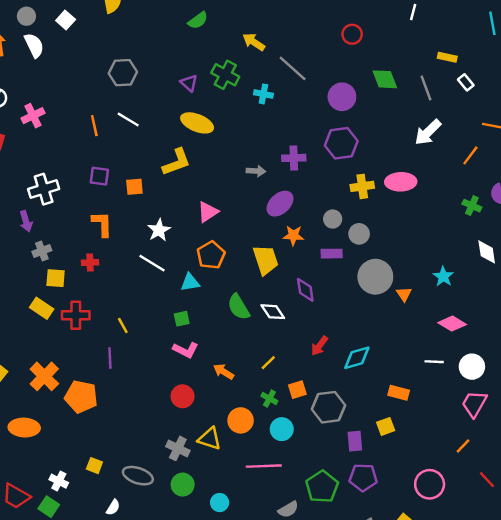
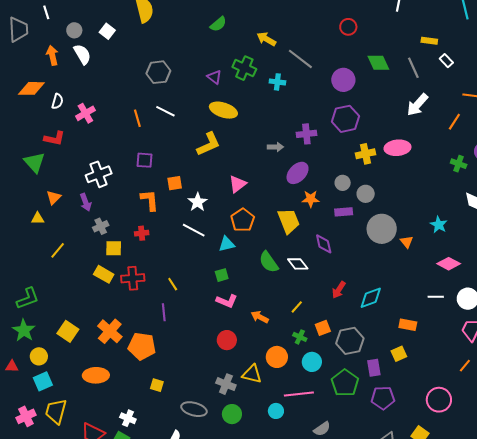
orange square: (134, 187) -> (175, 183), moved
yellow square: (94, 466) -> (157, 385), moved
green pentagon: (322, 487) -> (345, 383), moved
cyan circle: (220, 503) -> (276, 411), moved

